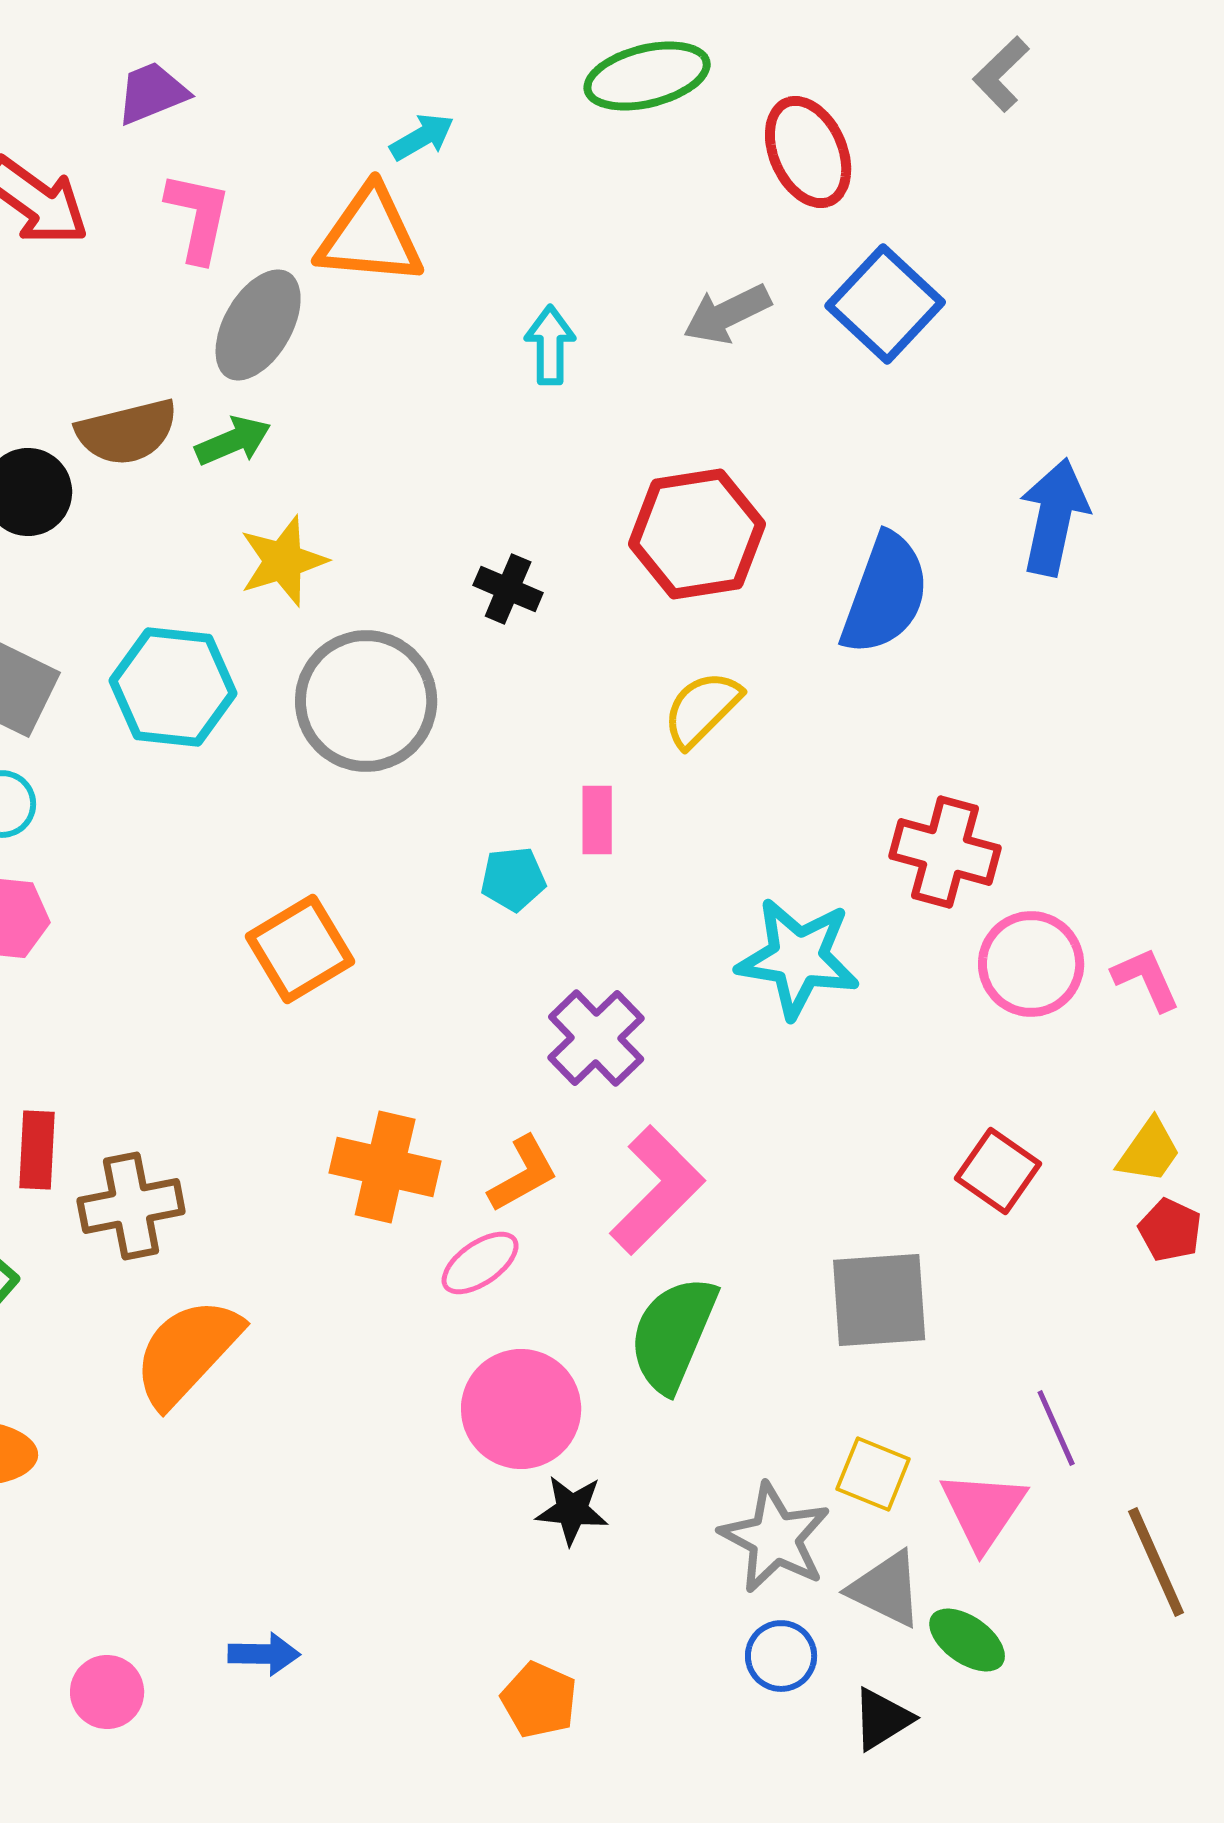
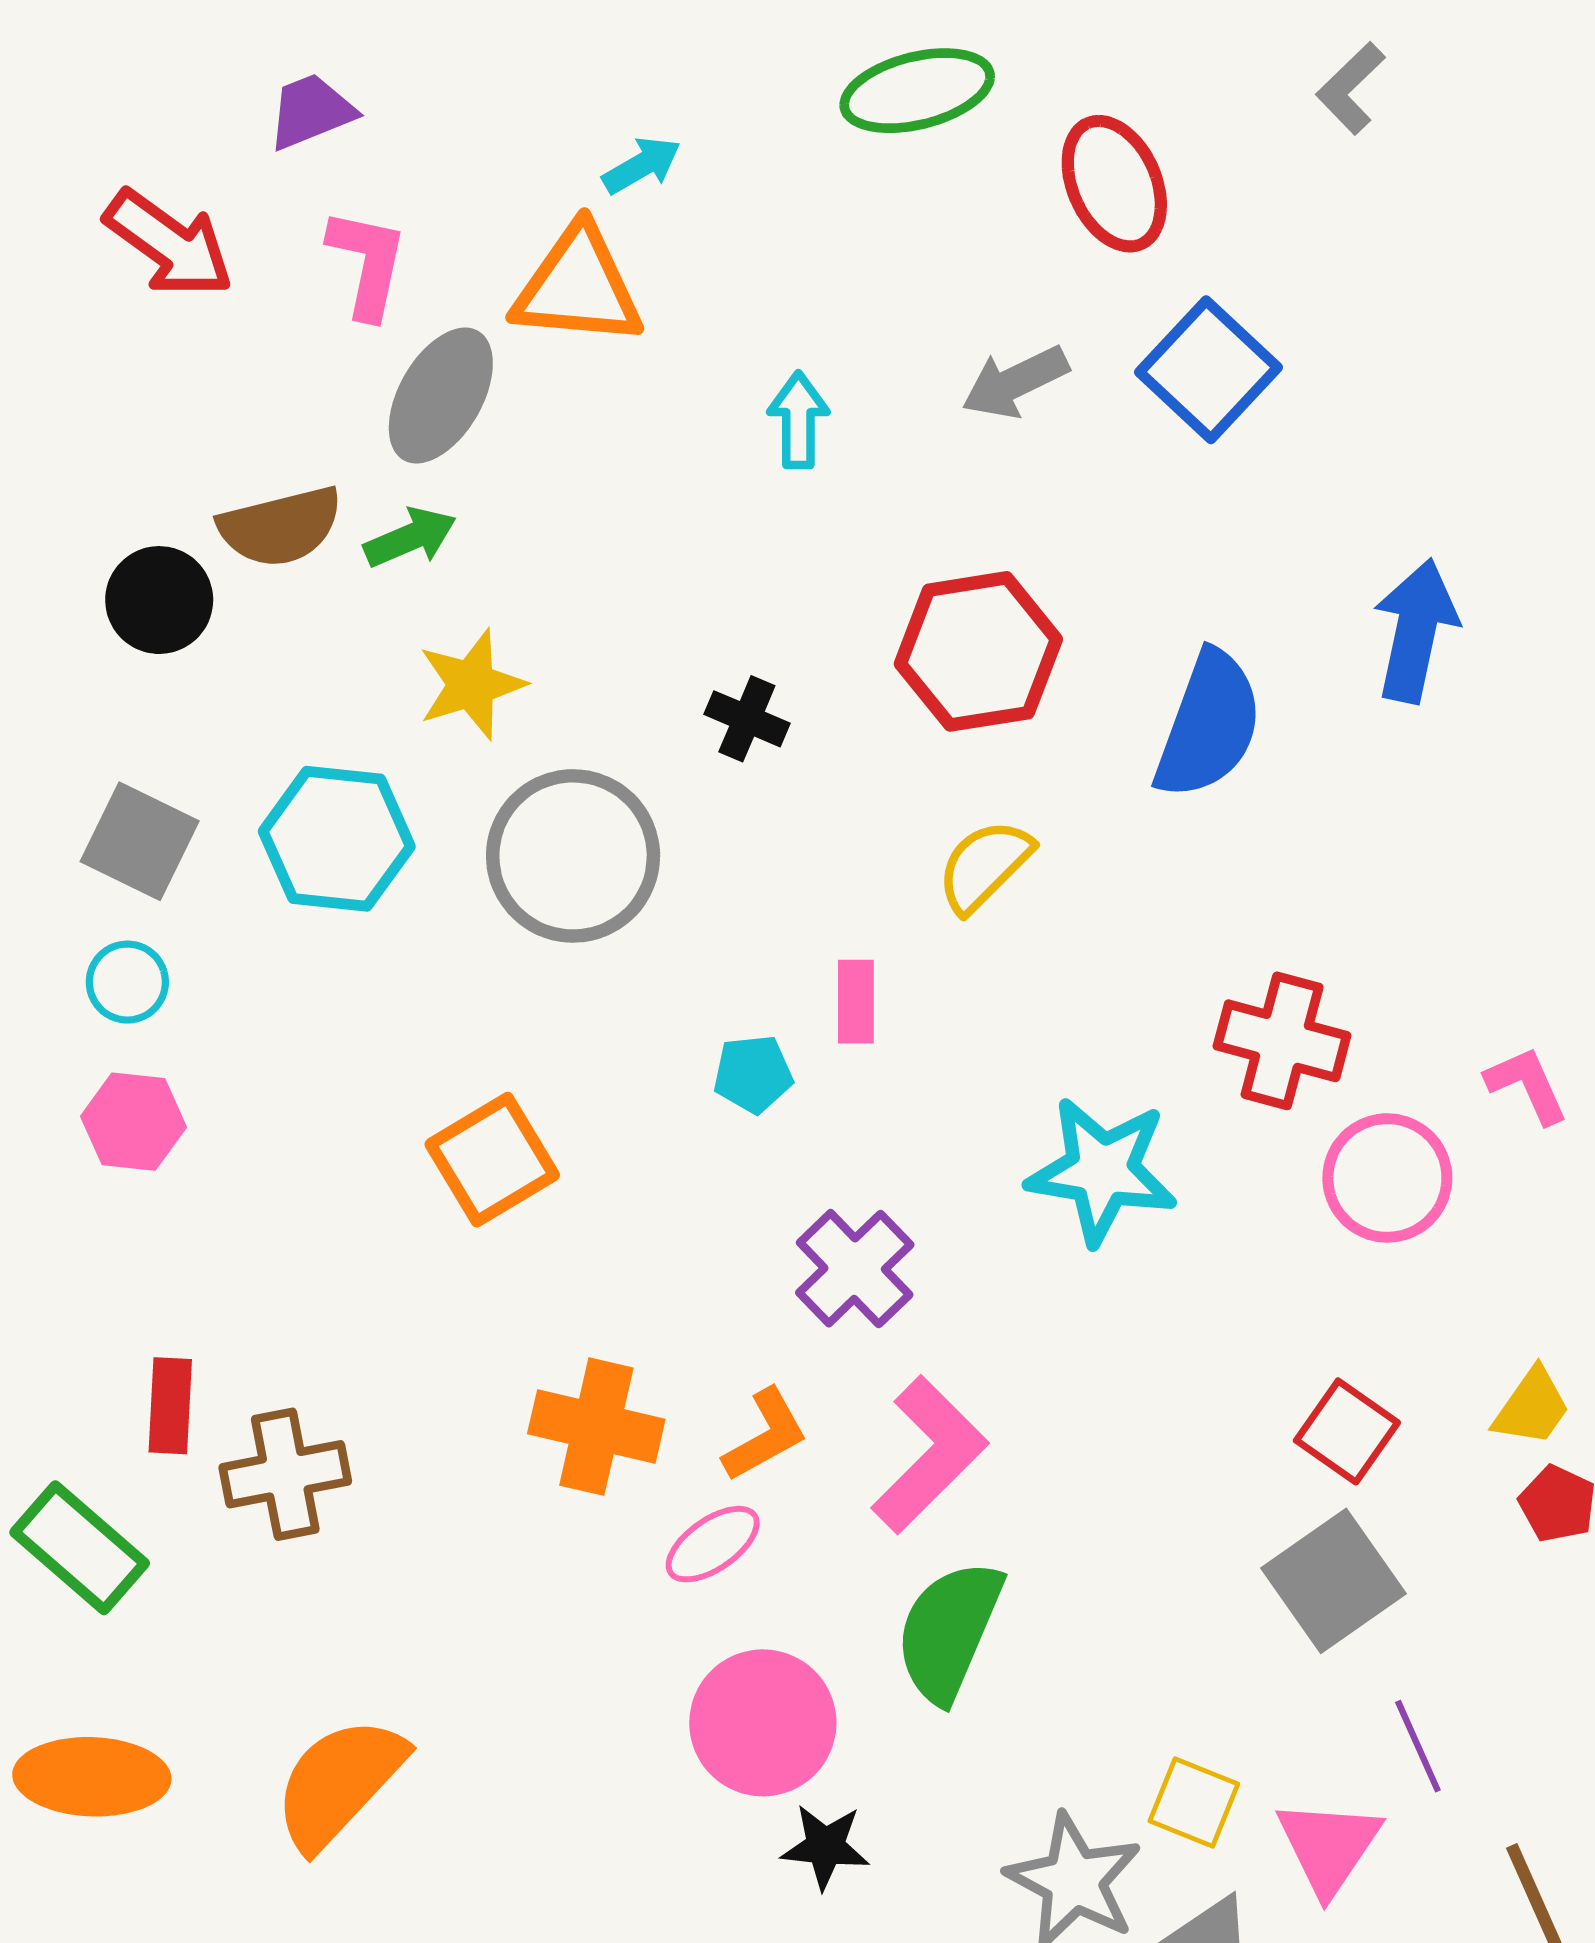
pink L-shape: (1146, 979) -> (1527, 1085), moved
gray square: (879, 1300) -> (1333, 1581), moved, turned -31
orange semicircle: (187, 1352) -> (339, 1783), moved

